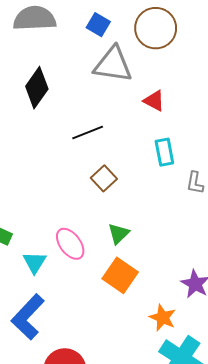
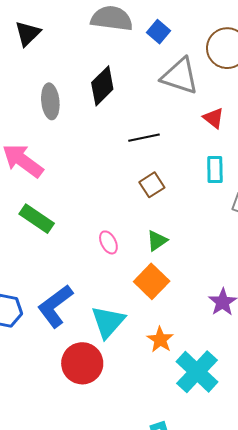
blue square: (98, 25) -> (159, 32), moved
pink ellipse: (70, 244) -> (108, 242), size x0.7
cyan triangle: (35, 262) -> (108, 322), moved, size x1.5
orange star: (163, 318) -> (160, 340), moved

